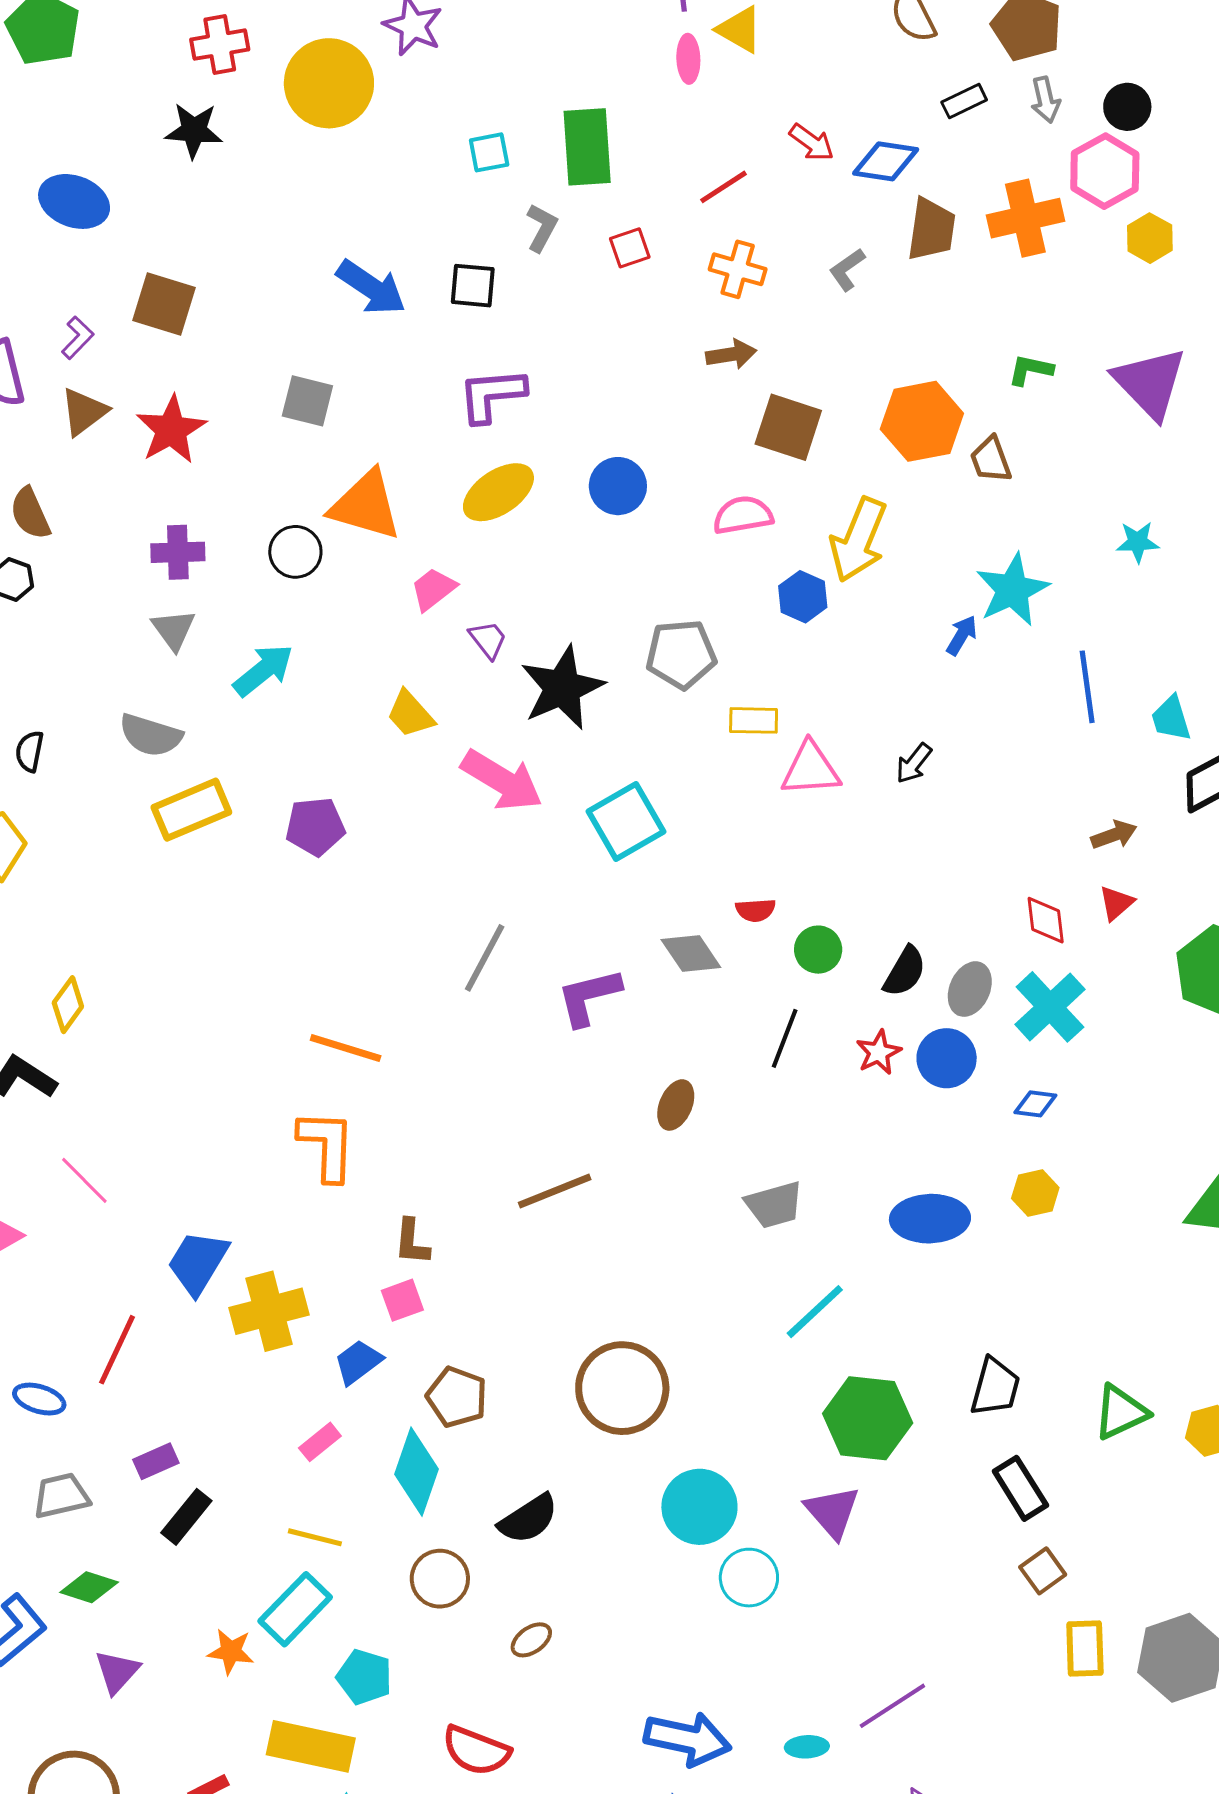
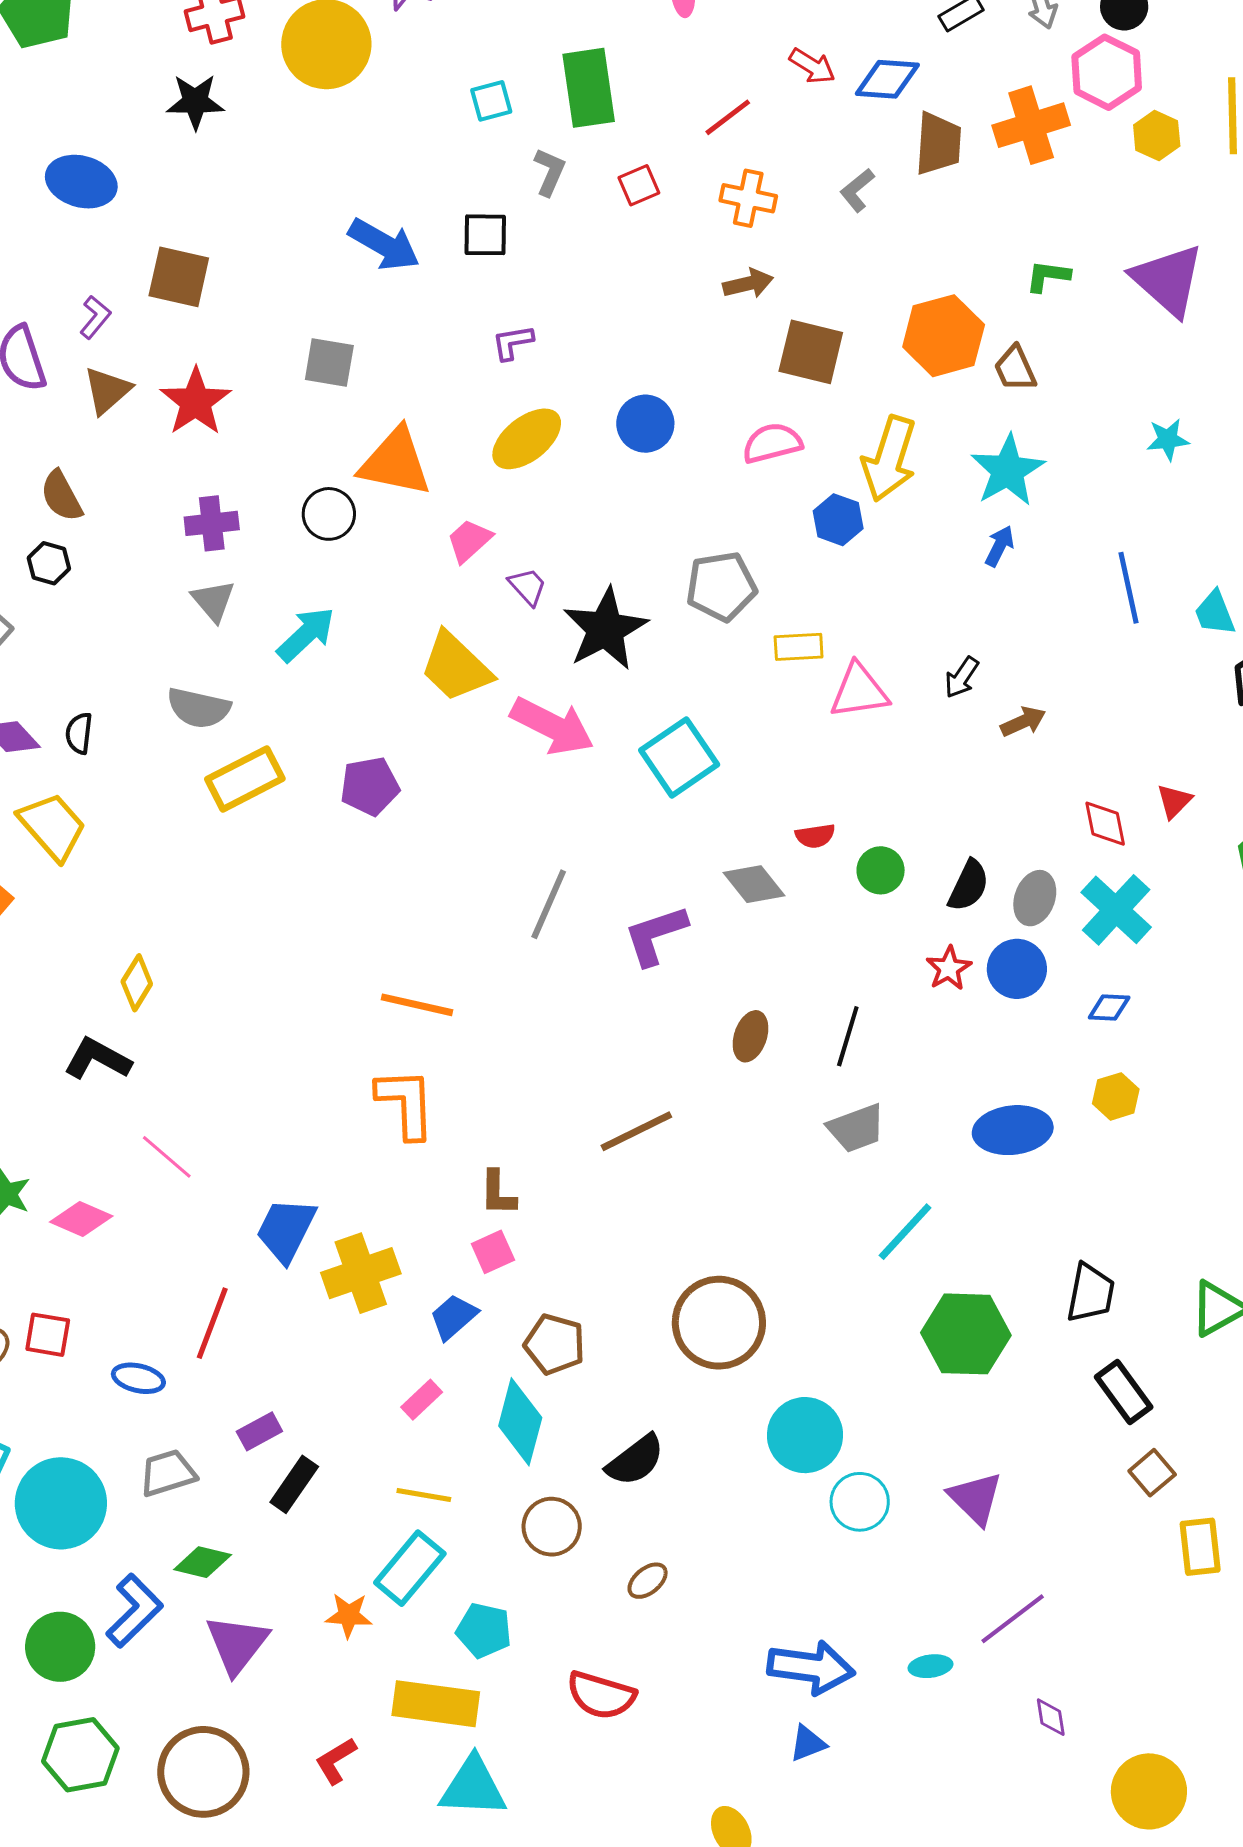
purple L-shape: (492, 395) -> (513, 342), size x0.6
cyan star: (1012, 590) -> (1008, 470), moved
yellow trapezoid: (410, 714) -> (456, 667), size x1.5
brown arrow: (1114, 835) -> (1023, 722), moved
black line: (785, 1038) -> (848, 1036), moved
purple triangle: (832, 1512) -> (975, 1498), moved
purple triangle: (117, 1672) -> (237, 1644), size x1.4

